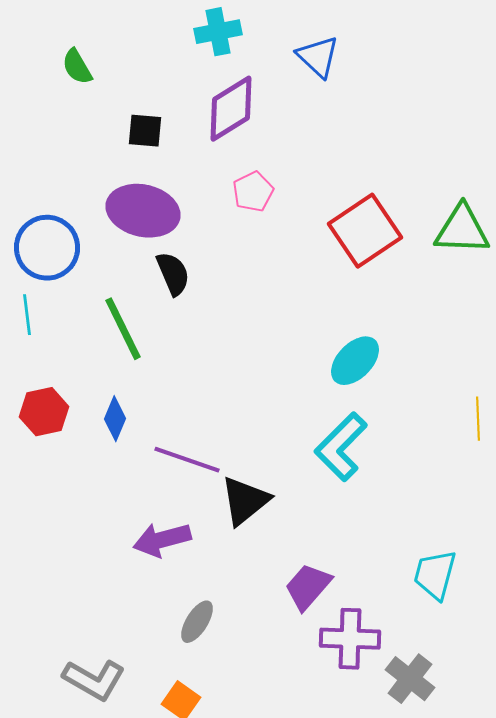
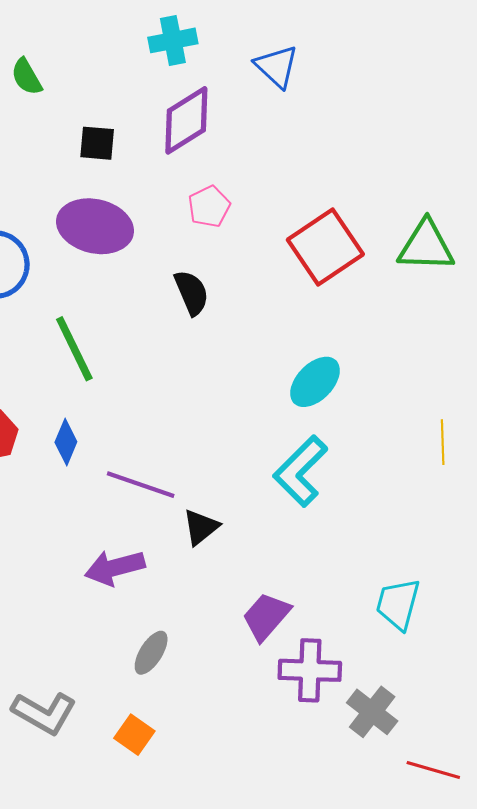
black semicircle: (173, 274) -> (192, 293), moved
black triangle: (245, 501) -> (201, 527), size x0.7

